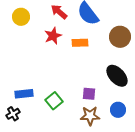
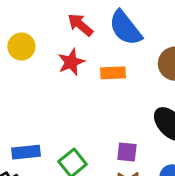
yellow circle: (21, 17) -> (21, 47), moved

